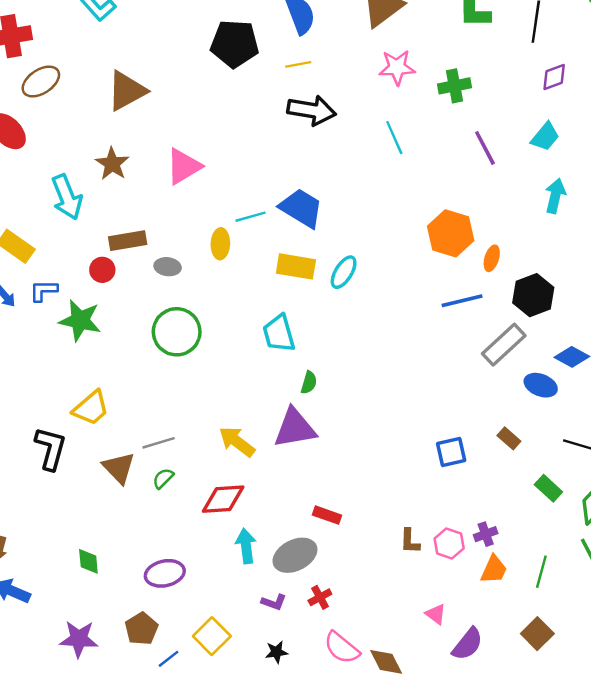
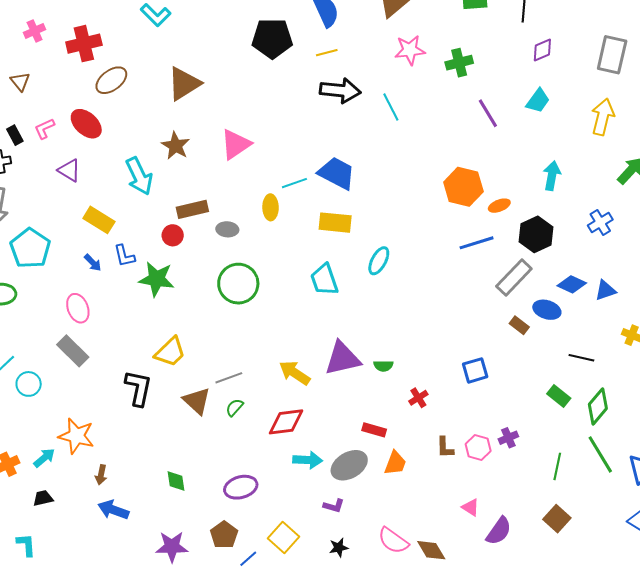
cyan line: (394, 138) -> (391, 107), moved
cyan arrow: (555, 196) -> (552, 176), moved
orange ellipse: (492, 258) -> (499, 206), turned 55
cyan ellipse: (344, 272) -> (379, 261), moved
blue L-shape: (44, 291) -> (124, 256), turned -100
green semicircle: (309, 383) -> (383, 366), moved, turned 78
brown rectangle: (509, 438) -> (519, 325), moved
cyan arrow: (246, 546) -> (308, 460), turned 104
orange trapezoid: (494, 570) -> (395, 463), moved
red cross: (320, 597) -> (418, 398), moved

